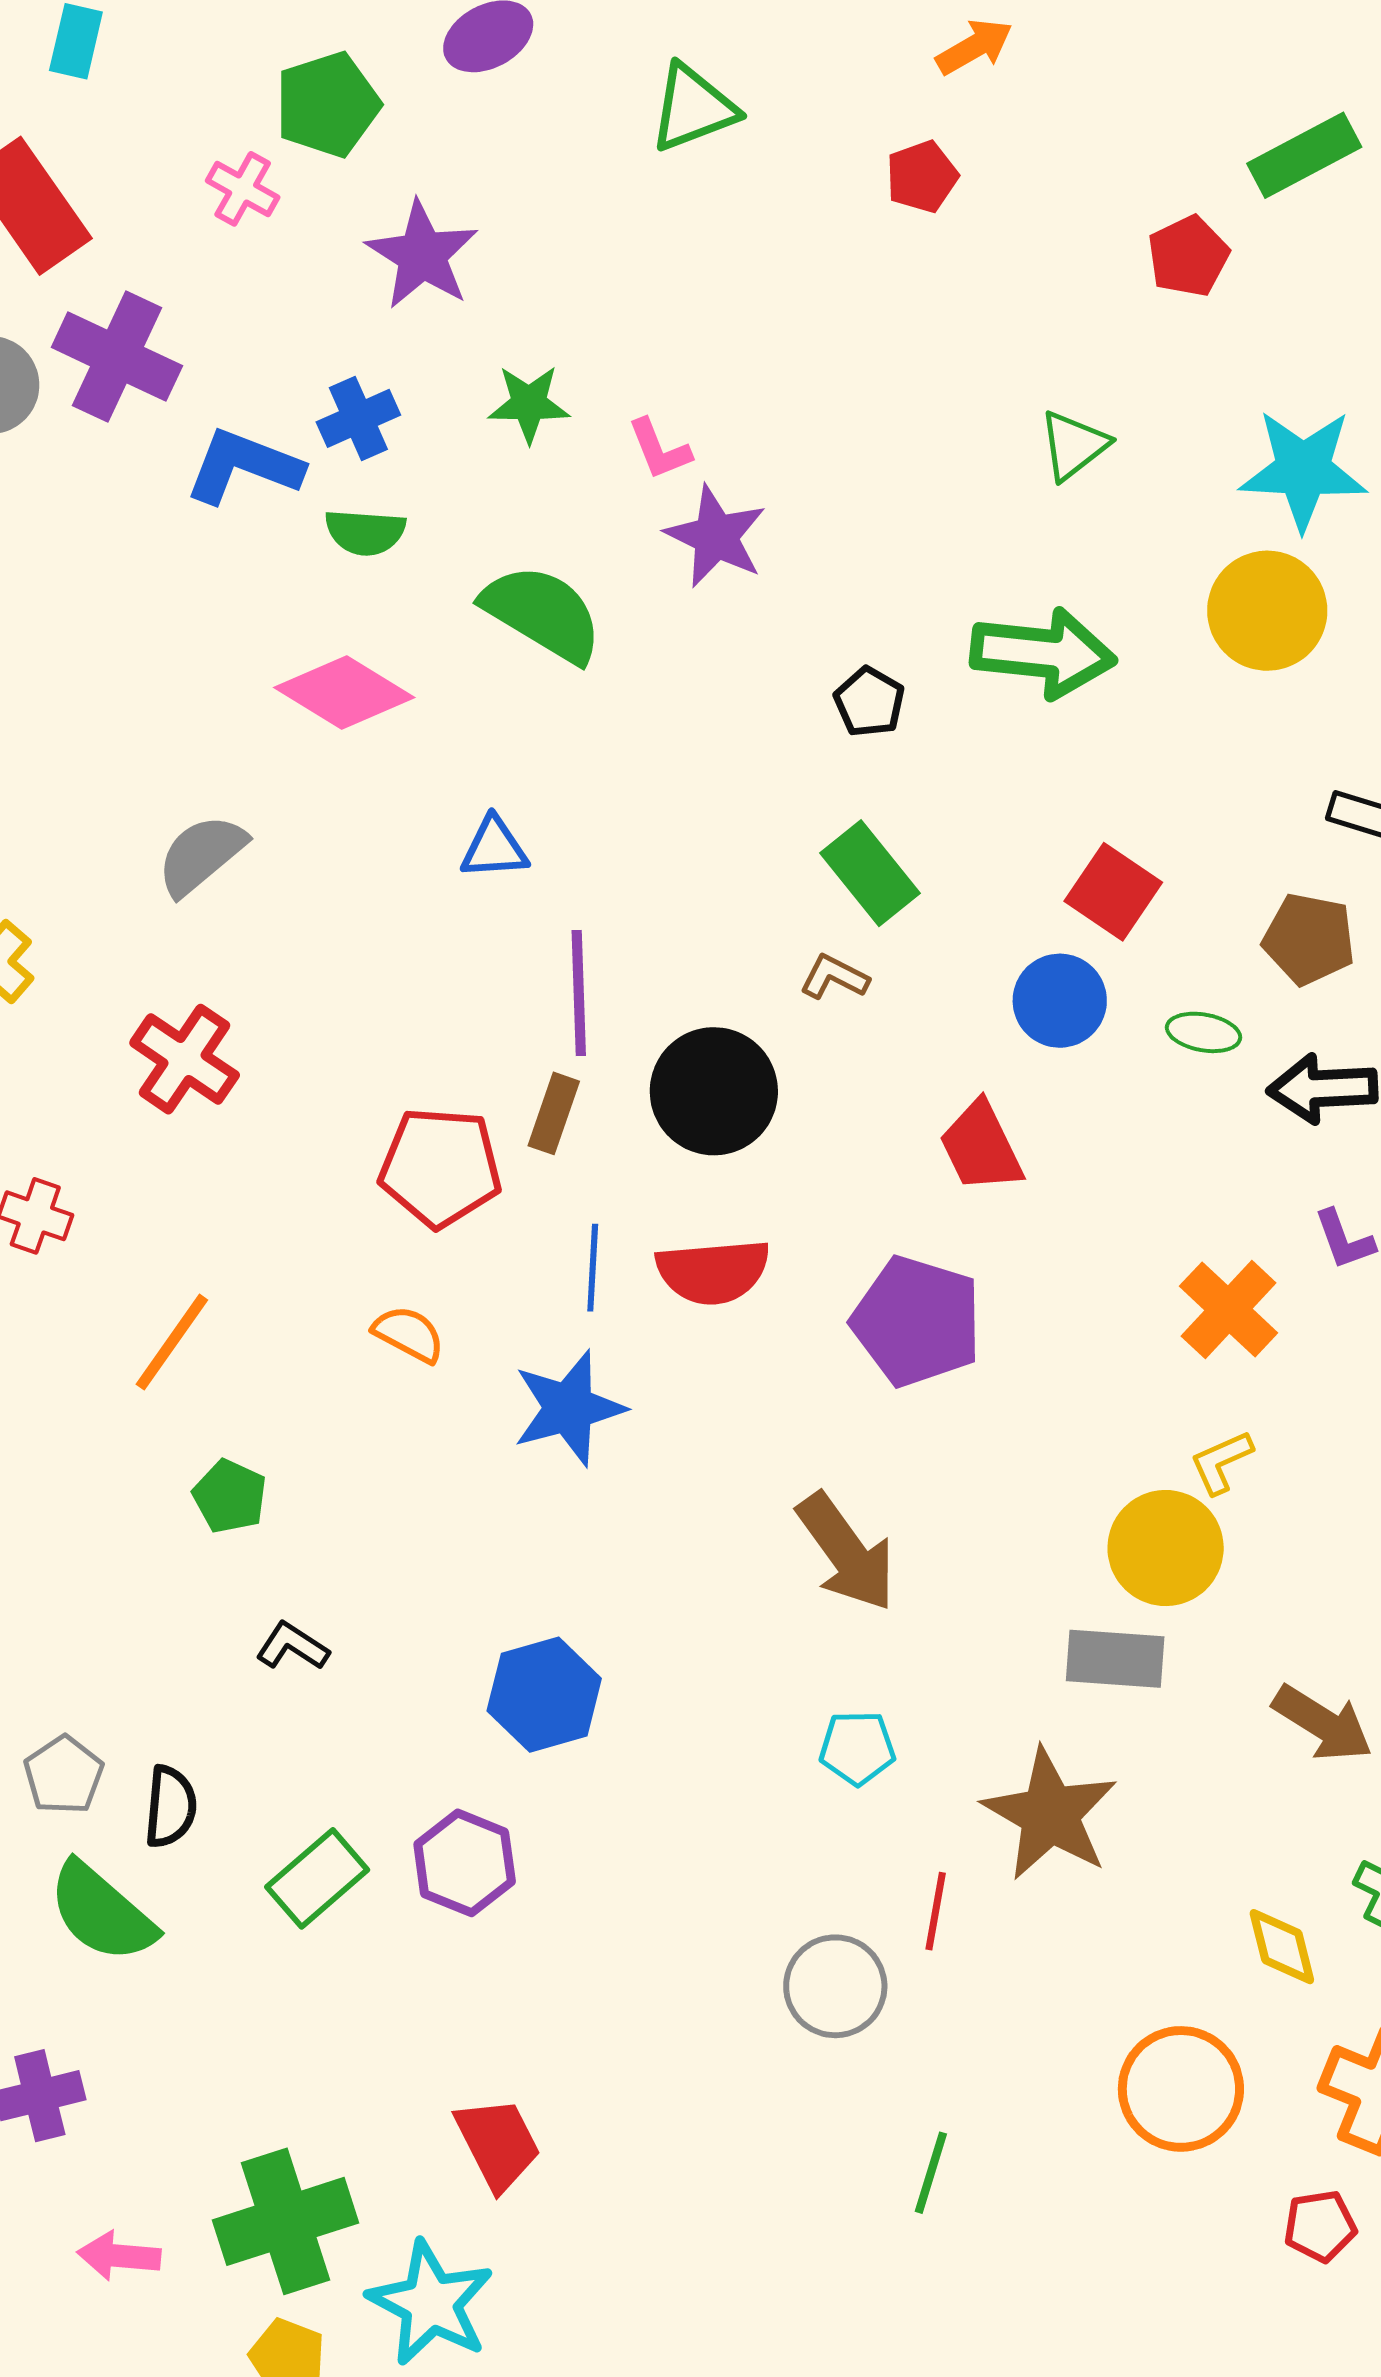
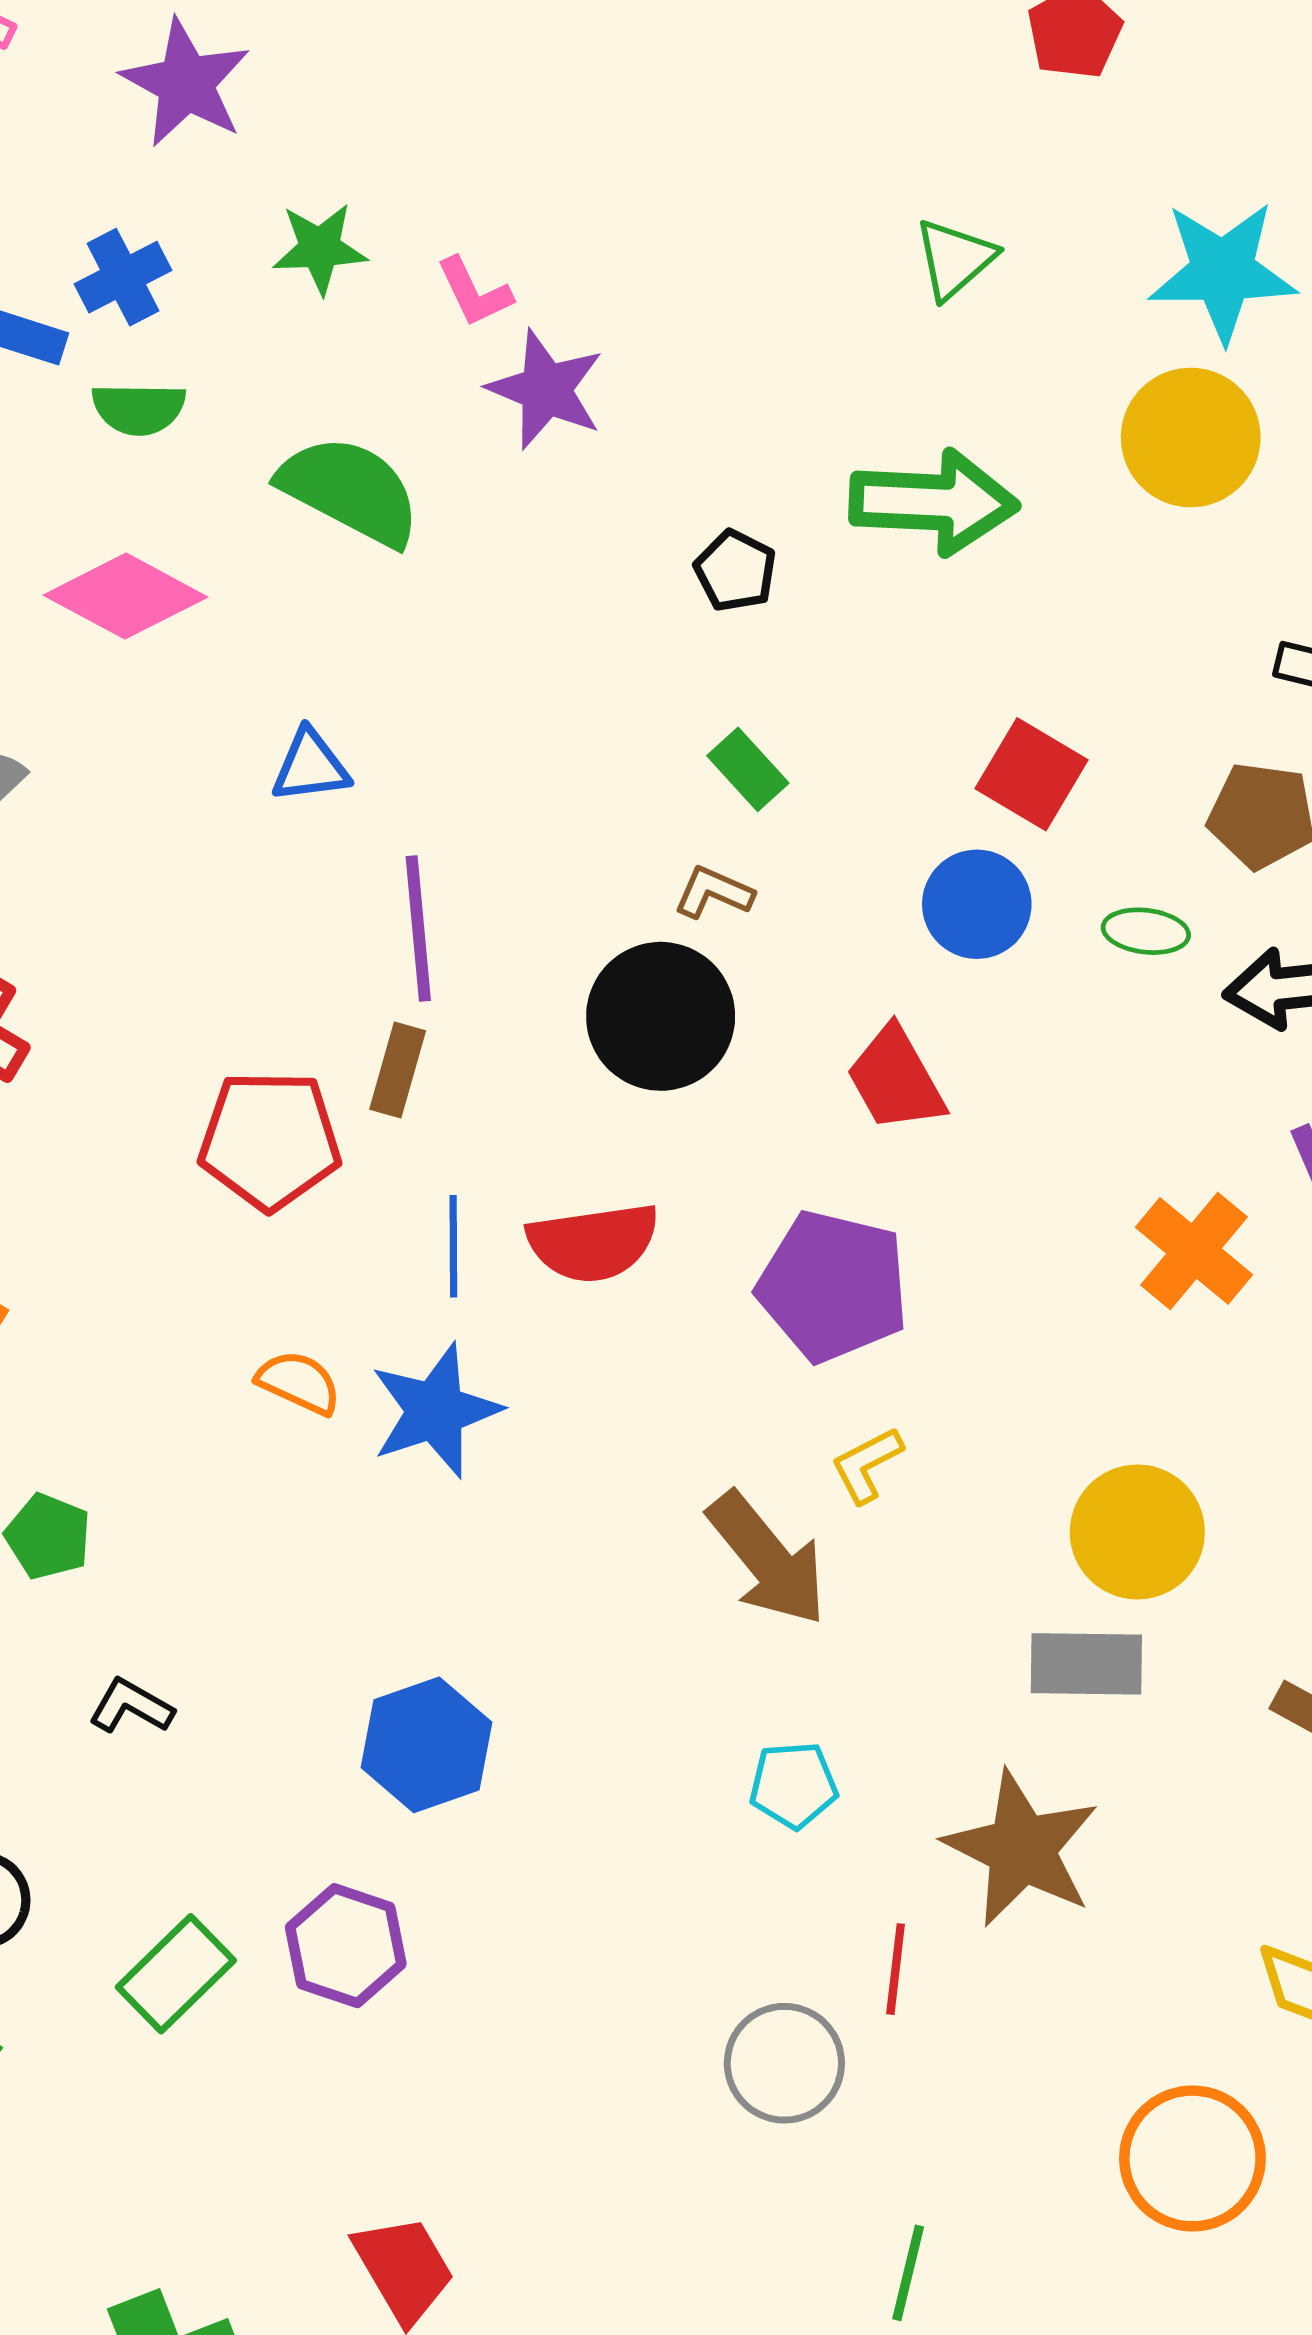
green rectangle: (870, 873) -> (748, 769), size x0.7
black circle: (714, 1091) -> (661, 1016), moved
orange semicircle: (409, 1334) -> (299, 1383), moved
yellow L-shape: (1221, 1462) -> (867, 1465), moved

